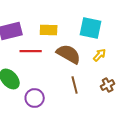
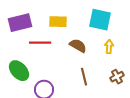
brown semicircle: (69, 54) -> (78, 46), size x0.7
yellow arrow: (100, 55) -> (109, 47), turned -40

